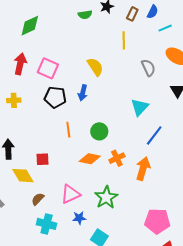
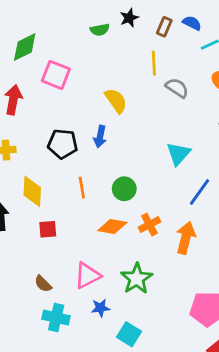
blue semicircle: (153, 12) -> (192, 23), turned -88
pink square: (48, 68) -> (56, 75), moved
gray semicircle: (148, 68) -> (177, 88), moved, turned -30
yellow diamond: (23, 176) -> (32, 191), moved, turned 35
brown semicircle: (38, 199) -> (43, 284), turned -88

